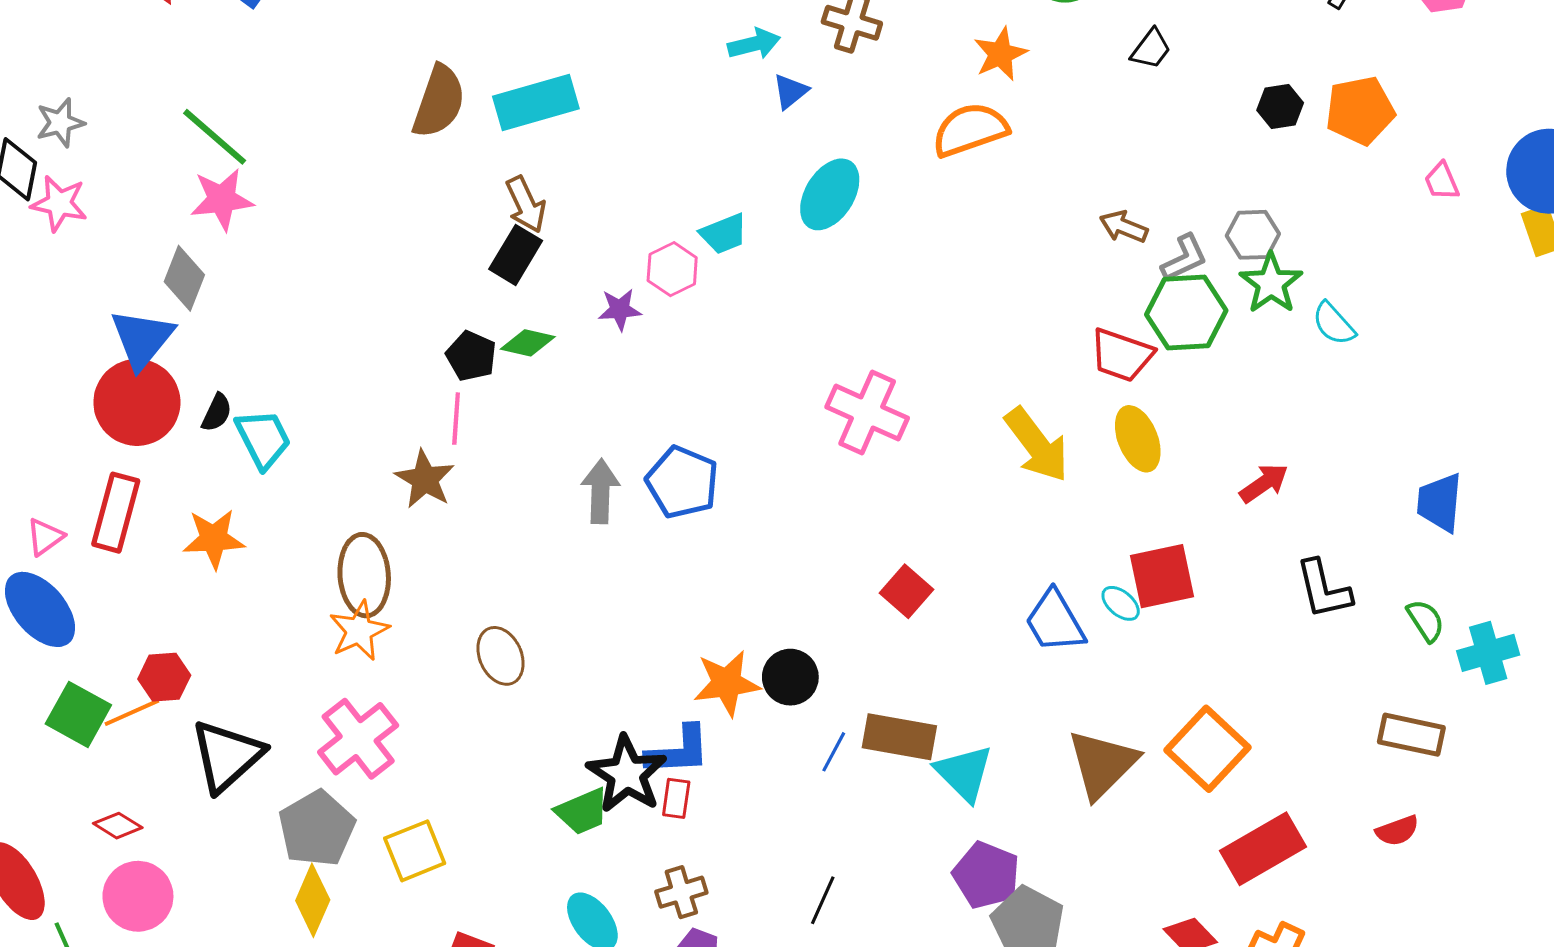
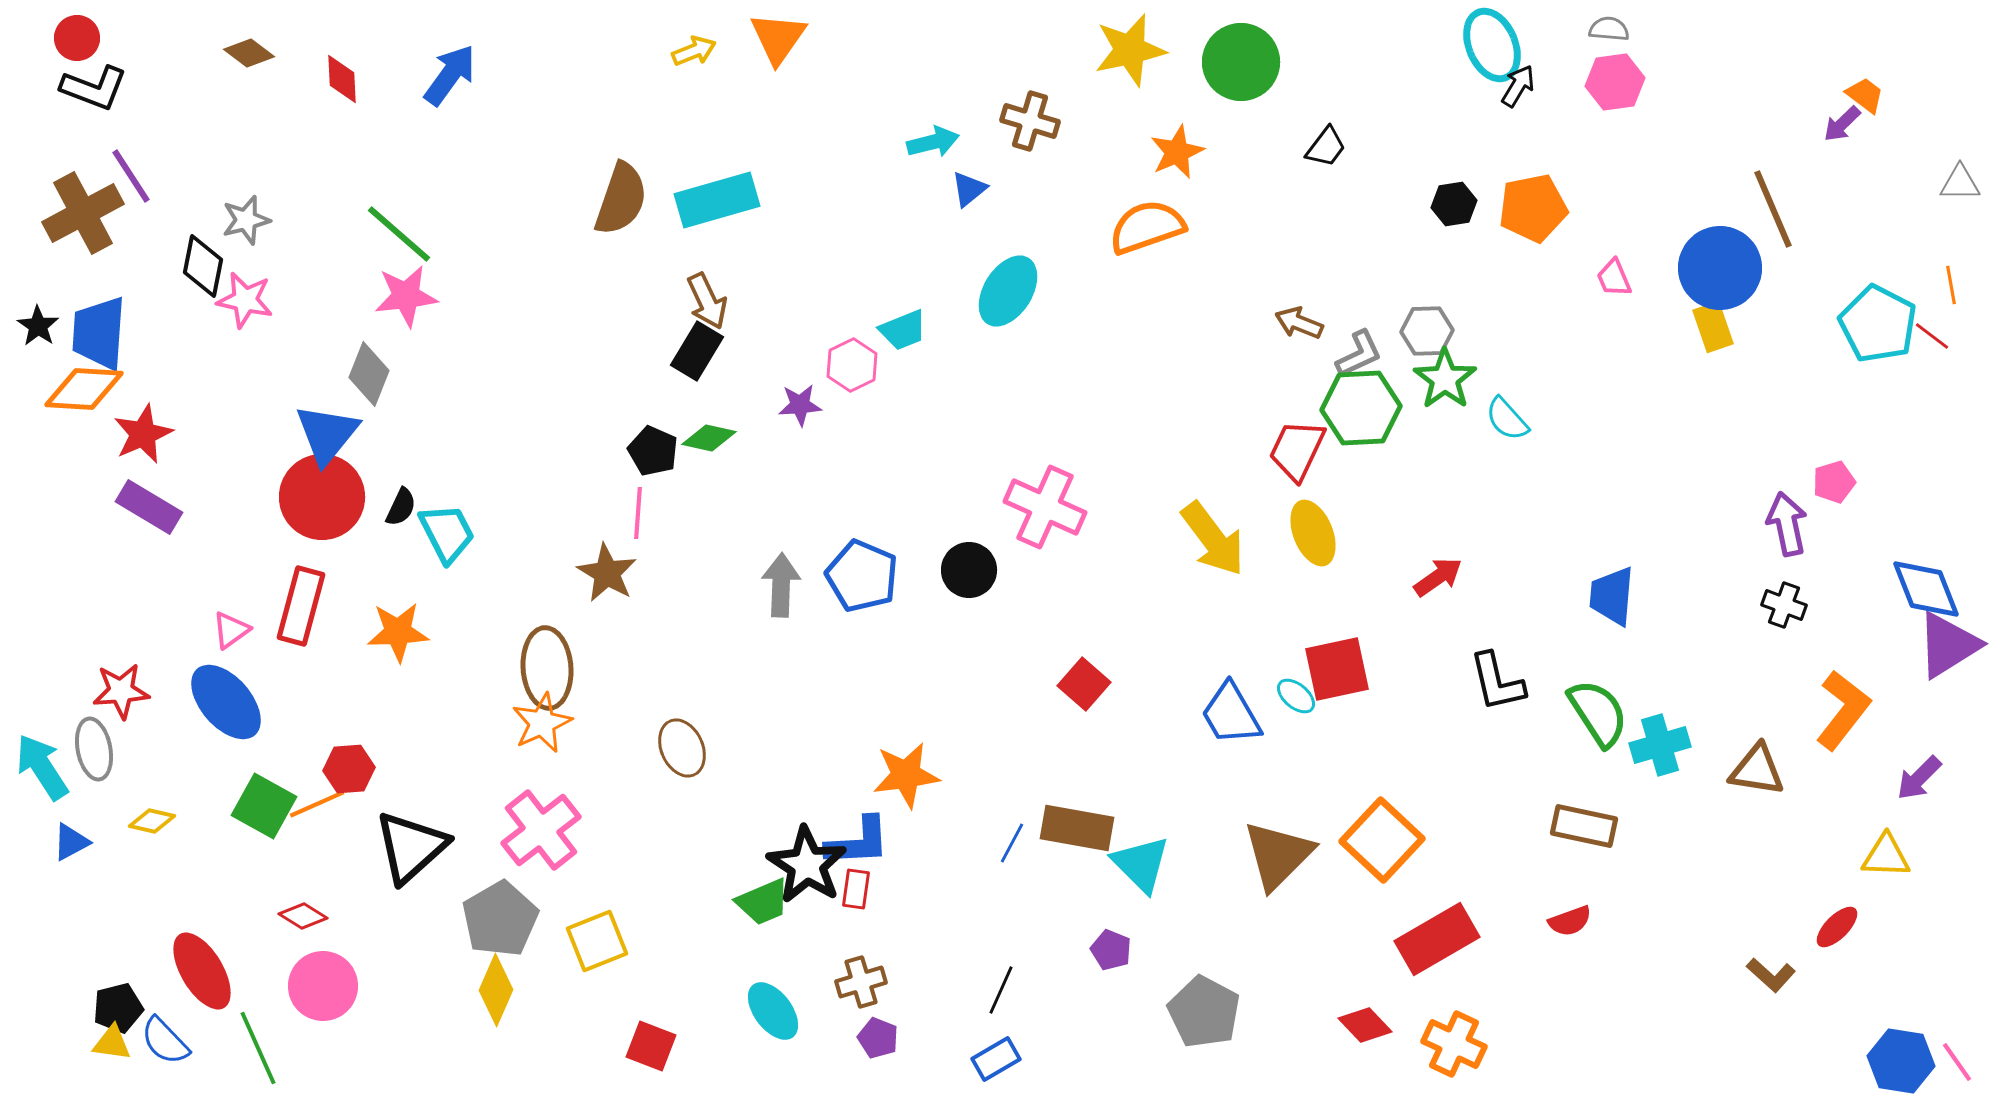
red trapezoid: (1122, 355) -> (1297, 450), turned 96
green semicircle: (1426, 621) -> (1598, 713), size x1.6
black circle: (790, 677) -> (969, 570), moved
purple pentagon: (986, 875) -> (1111, 950), moved, size x0.6

